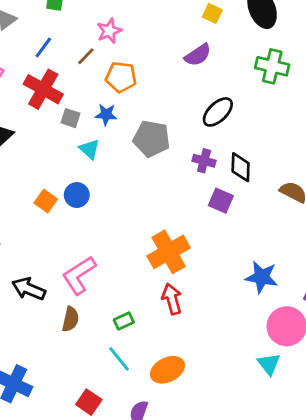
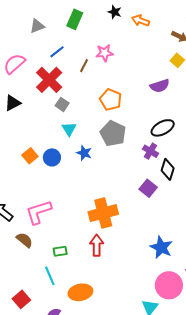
brown line: (86, 56) -> (84, 66), turned -32
orange pentagon: (121, 77) -> (111, 100), moved
blue star: (106, 115) -> (84, 153), moved
purple cross: (204, 161) -> (150, 151), moved
brown semicircle: (70, 319) -> (25, 240), turned -78

